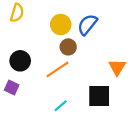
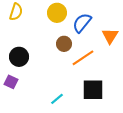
yellow circle: (61, 25) -> (57, 13), moved
orange triangle: (117, 67) -> (110, 36), moved
orange line: (57, 69) -> (83, 58), moved

